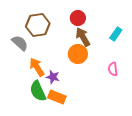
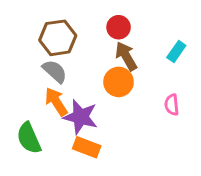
gray semicircle: (20, 43) -> (55, 71), moved
purple star: (53, 77) -> (81, 117), size x1.6
green semicircle: (38, 91) -> (29, 138), moved

